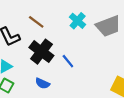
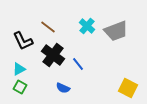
blue semicircle: (43, 83) -> (63, 88), moved

